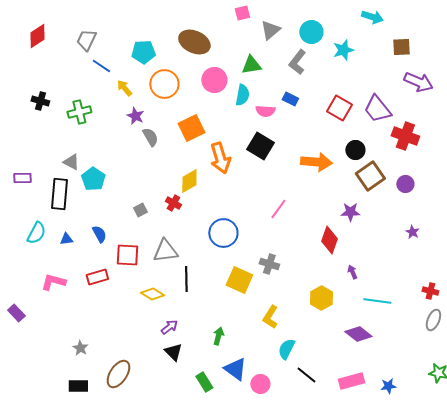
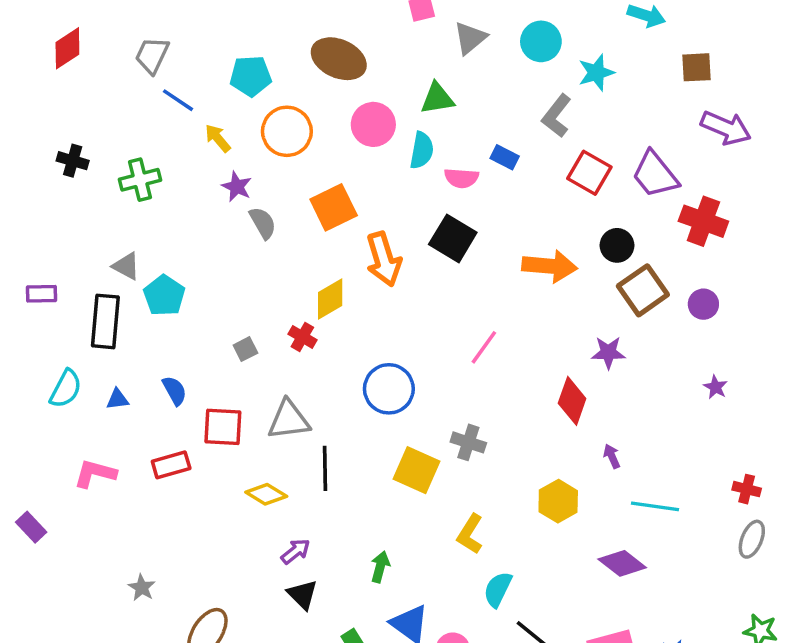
gray L-shape: (297, 62) -> (557, 116), moved

